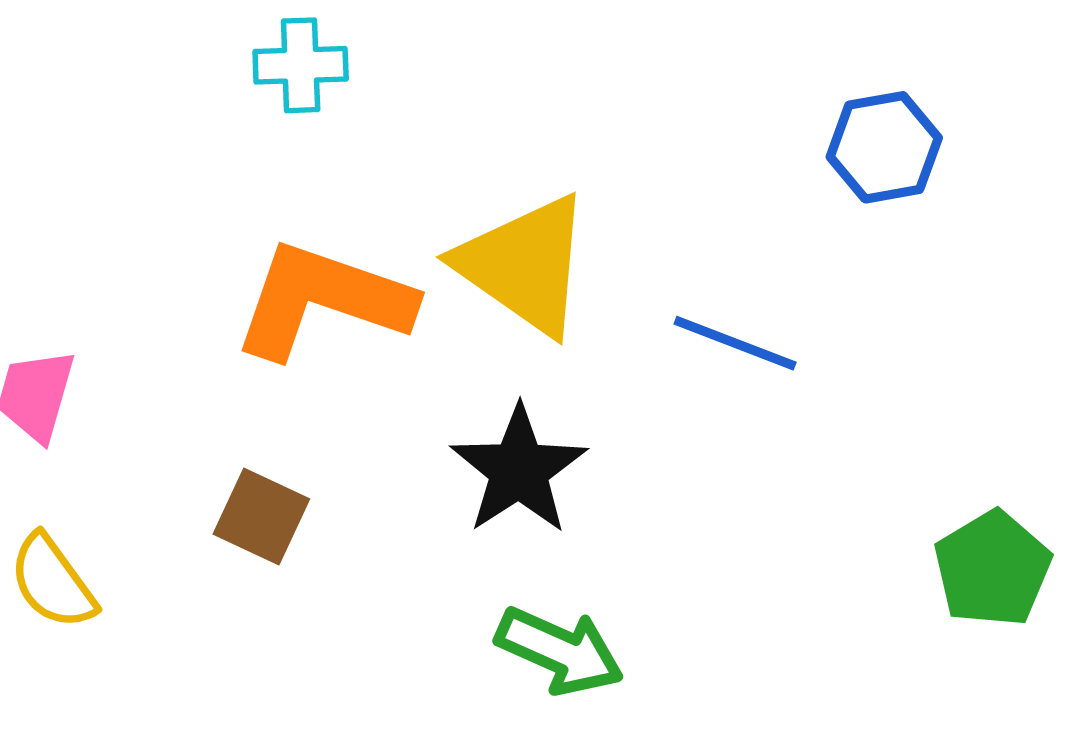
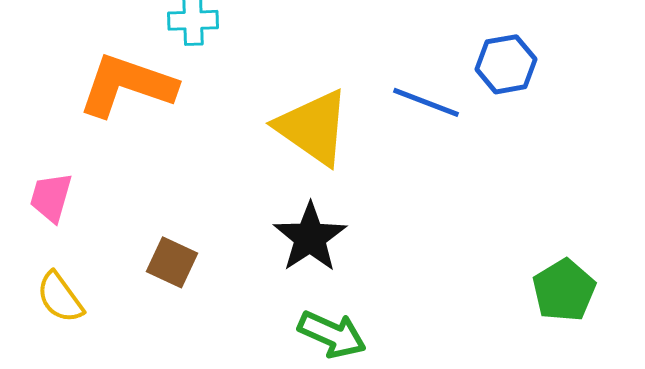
orange L-shape: (323, 300) -> (127, 85), moved
blue line: (735, 343) -> (426, 102), moved

